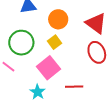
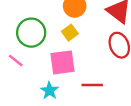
pink square: (48, 68) -> (63, 62), turned 30

